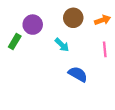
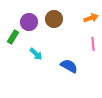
brown circle: (73, 18) -> (54, 19), moved
cyan arrow: (62, 45) -> (36, 54), moved

